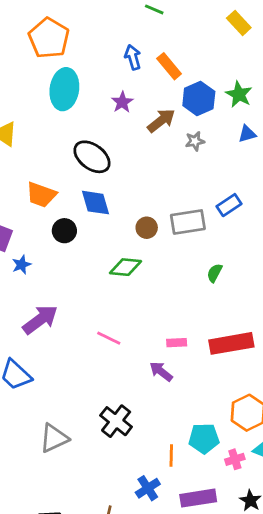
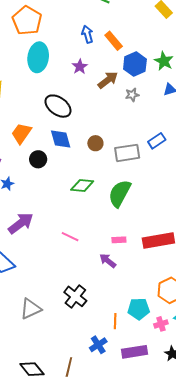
orange trapezoid: (41, 195) -> (21, 133), turned 105
brown circle: (147, 228) -> (95, 143), moved
green semicircle: (215, 273) -> (120, 193), moved, size x2.0

